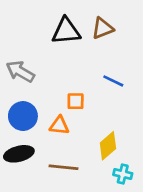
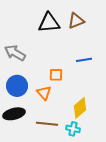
blue line: (113, 81) -> (84, 60), turned -35
orange triangle: (59, 125) -> (44, 93), turned 42
cyan cross: (123, 174) -> (73, 129), moved

